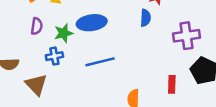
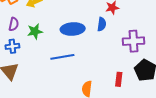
blue ellipse: (92, 23) -> (73, 29), moved
blue cross: (54, 56) -> (12, 46), moved

